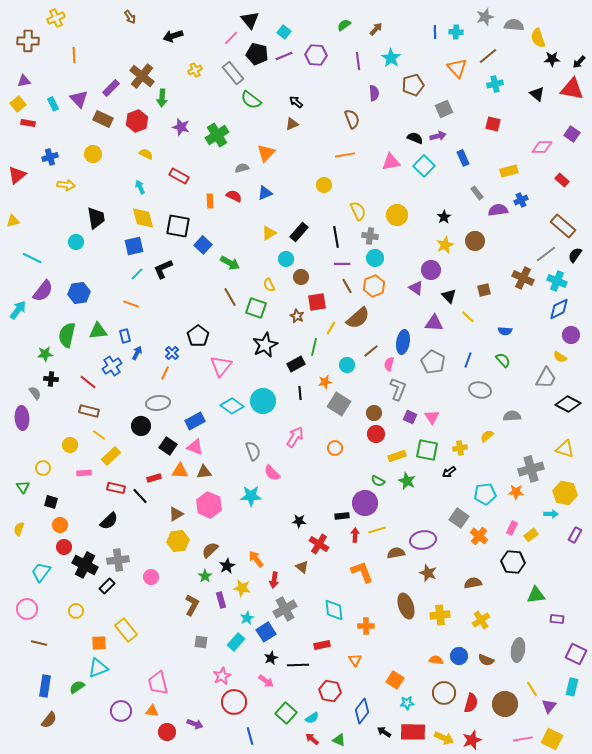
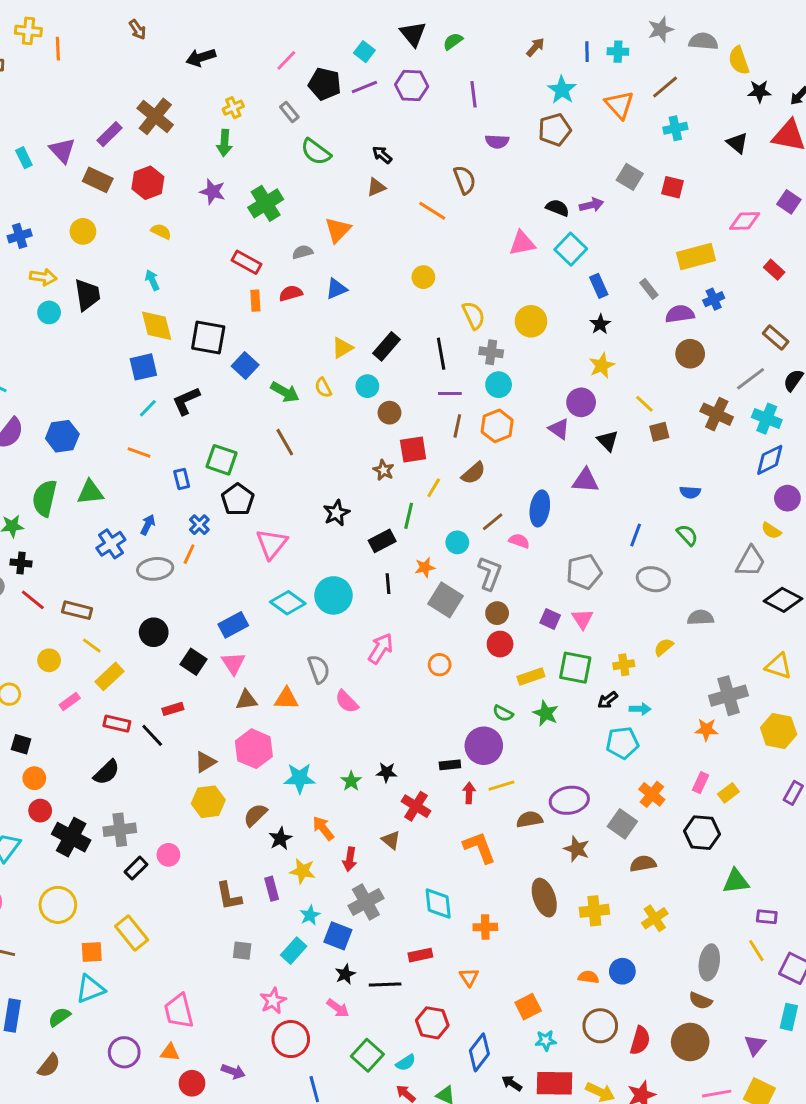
yellow cross: (56, 18) -> (28, 31), turned 30
black triangle: (250, 20) -> (413, 34), moved
brown arrow: (376, 29) -> (535, 47), moved
orange line: (74, 55) -> (58, 49), moved
cyan star: (391, 58) -> (562, 90), moved
gray rectangle: (233, 73) -> (289, 112), size x0.6
purple semicircle: (374, 93) -> (497, 141), turned 98
green arrow: (162, 98) -> (224, 143), moved
gray square: (444, 109) -> (630, 177), moved, turned -36
orange line: (345, 155) -> (432, 211), moved, turned 42
blue rectangle: (463, 158) -> (599, 286), moved
yellow rectangle: (509, 171) -> (696, 256), size x1.4
red rectangle: (179, 176) -> (247, 262), moved
red semicircle: (234, 196) -> (291, 293), turned -42
black trapezoid: (96, 218) -> (87, 295), moved
brown rectangle: (563, 226) -> (776, 338), size x0.7
brown circle: (475, 241) -> (690, 354), moved
cyan circle: (76, 242) -> (49, 312), moved
yellow semicircle: (269, 285) -> (323, 388), moved
brown line: (347, 286) -> (457, 426), turned 42
green square: (256, 308) -> (221, 460), moved
yellow line: (468, 317) -> (644, 404), moved
brown semicircle: (358, 318) -> (473, 473), size x0.7
blue rectangle: (125, 336) -> (182, 479), moved
black star: (265, 345) -> (336, 513), size x0.7
gray pentagon: (433, 362) -> (584, 572), moved, turned 30
pink semicircle: (389, 364) -> (519, 541), turned 96
red line: (88, 382) -> (33, 600), moved
gray L-shape: (398, 389) -> (490, 573), moved
gray ellipse: (158, 403) -> (155, 569), moved
pink triangle: (195, 447) -> (233, 663), turned 36
orange triangle: (180, 471) -> (286, 699), moved
pink rectangle: (84, 473) -> (70, 702), turned -32
cyan pentagon: (485, 494) -> (622, 743), moved
cyan star: (251, 496) -> (300, 778), moved
cyan arrow: (551, 514) -> (640, 709), moved
gray square: (459, 518) -> (622, 824), moved
green star: (205, 576) -> (351, 781), moved
black rectangle: (107, 586) -> (136, 868), moved
brown L-shape: (192, 605) -> (229, 896), turned 140
yellow circle: (76, 611) -> (58, 905), size x1.6
blue square: (266, 632) -> (338, 936), turned -36
brown semicircle: (486, 660) -> (700, 1001), moved
orange square: (395, 680) -> (528, 1007), turned 30
yellow line: (532, 689) -> (756, 951), moved
brown semicircle: (49, 720) -> (49, 1066), moved

